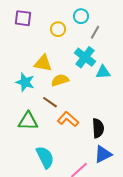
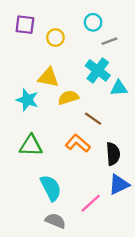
yellow circle: (58, 29) -> (55, 38), moved
gray line: (95, 32) -> (109, 41), turned 40
brown line: (50, 102) -> (93, 119), moved

